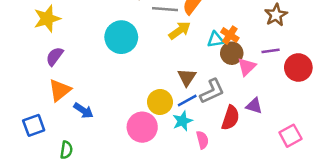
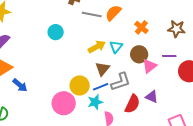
brown star: (276, 15) -> (177, 29), turned 30
yellow arrow: (180, 30) -> (97, 47), moved
orange cross: (230, 35) -> (141, 27), moved
cyan circle: (121, 37) -> (56, 32), size x0.6
cyan triangle: (215, 40) -> (116, 47), moved, turned -48

